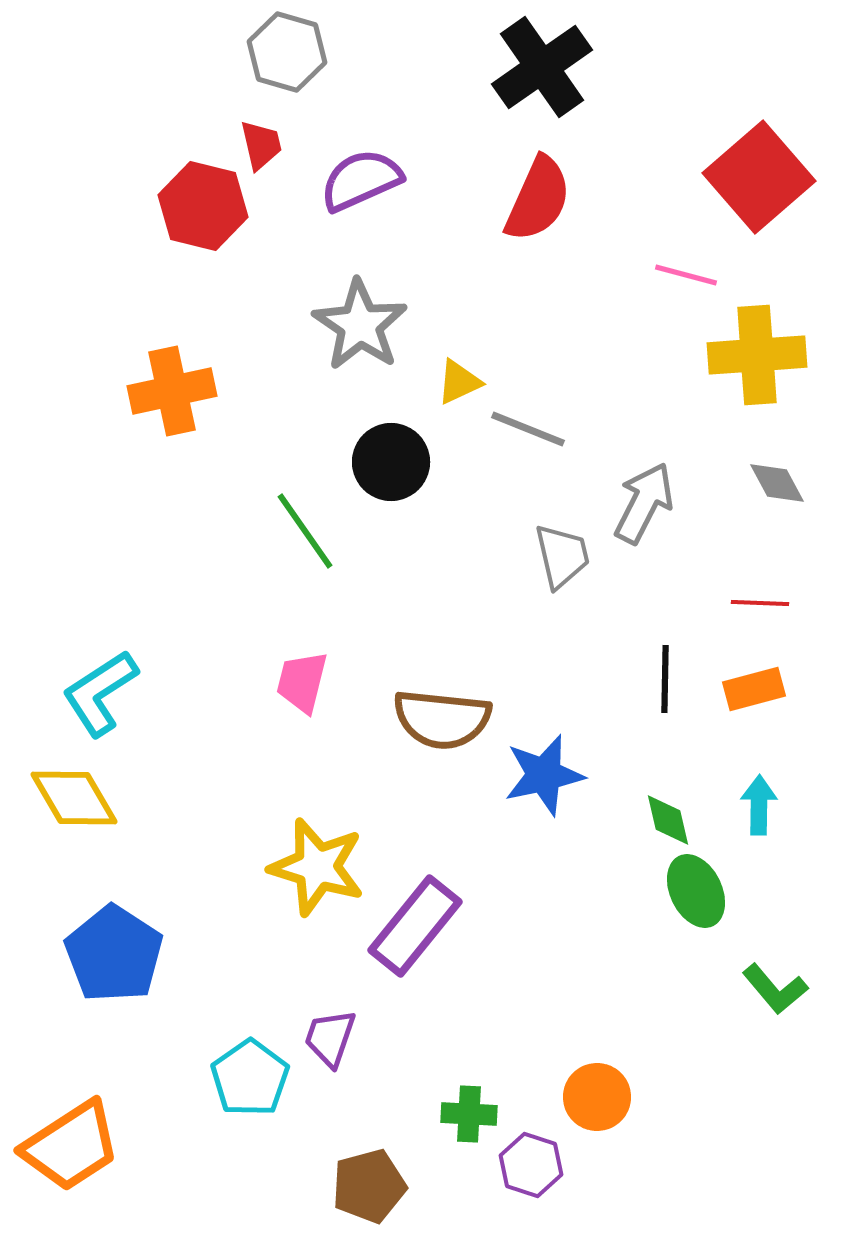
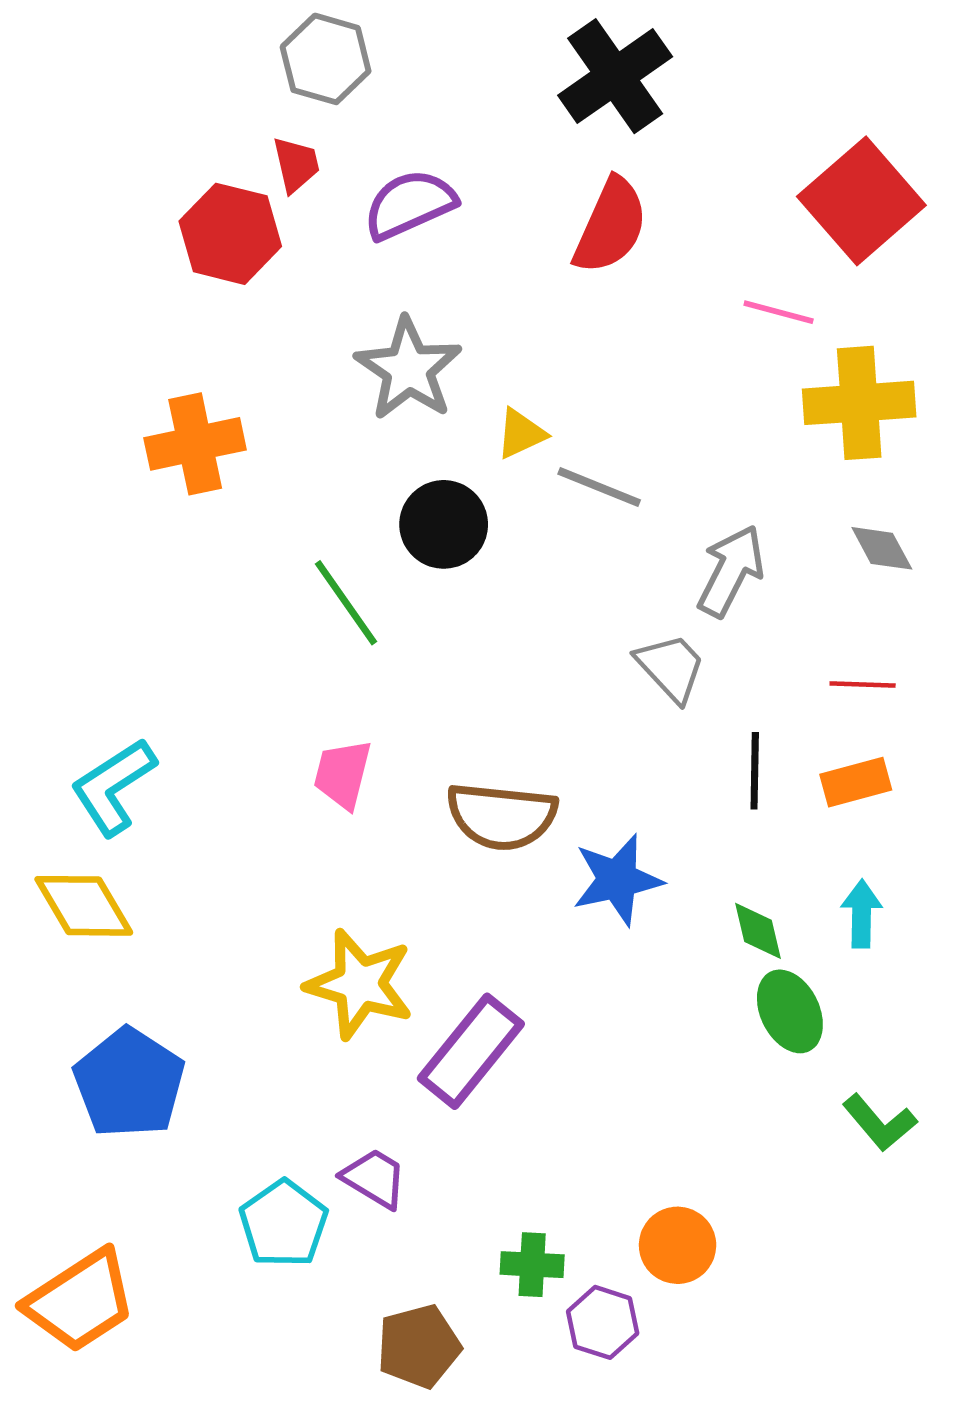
gray trapezoid: (562, 556) -> (671, 667), moved, turned -30
purple trapezoid: (330, 1038) -> (374, 1178), turned 102

